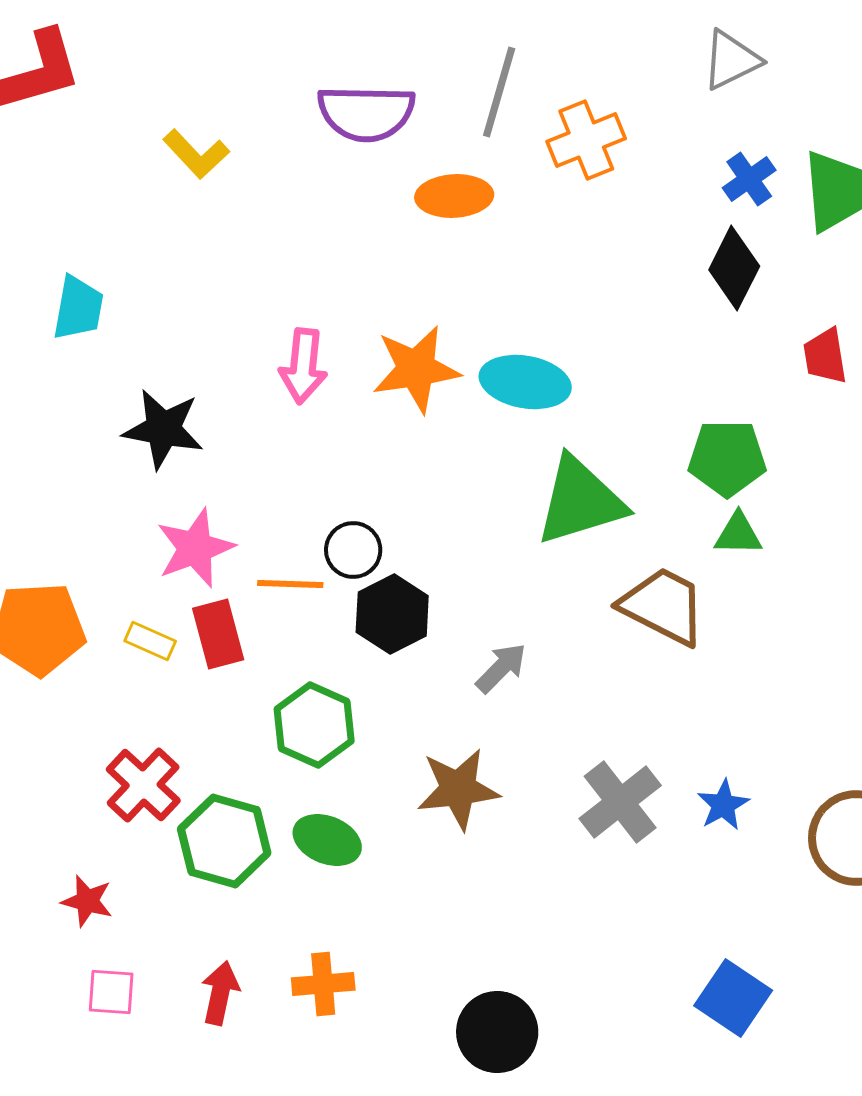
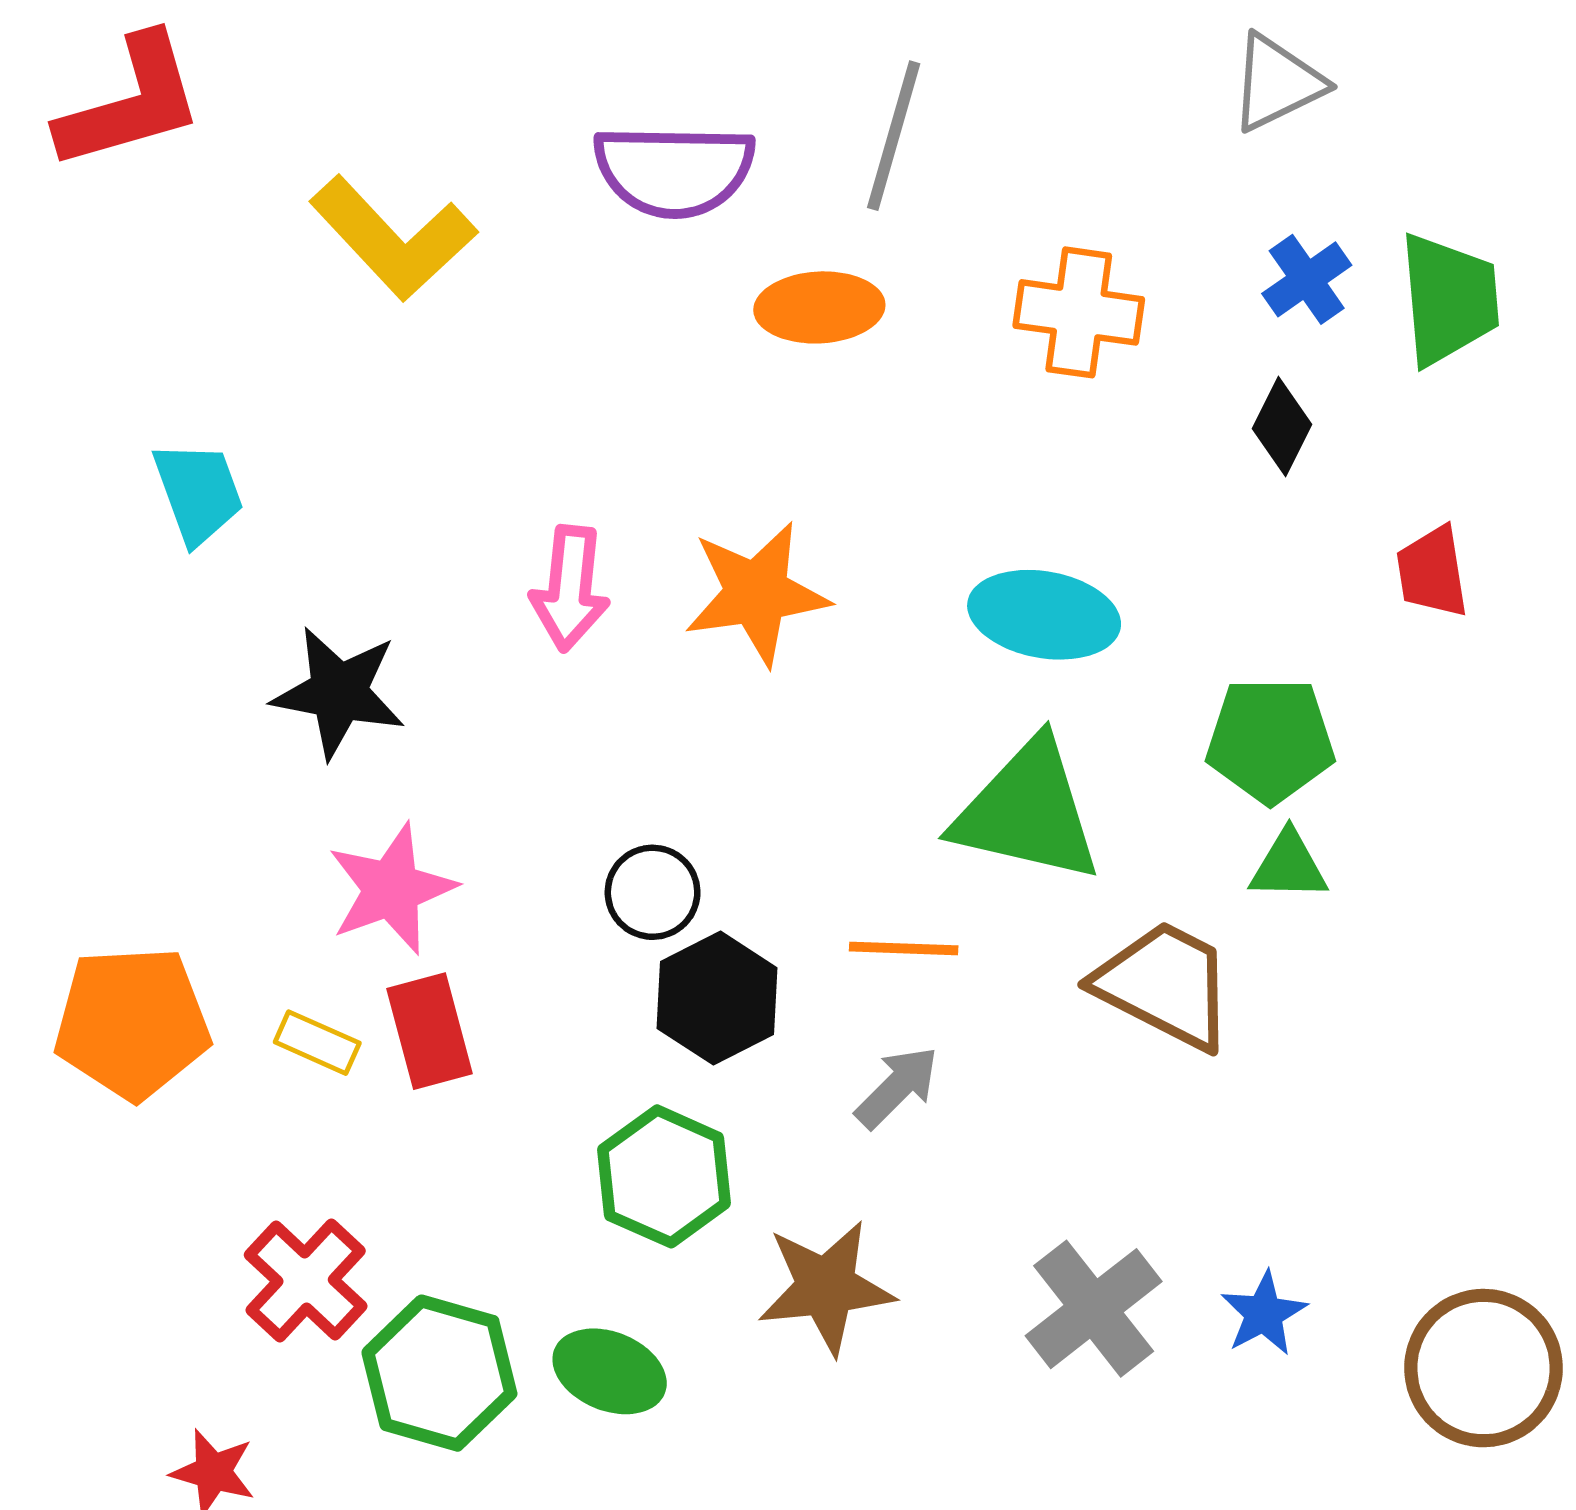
orange cross: (586, 140) -> (1079, 312), moved, turned 30
yellow L-shape: (196, 154) -> (393, 238), size x1.5
black diamond: (734, 268) -> (1282, 426), size x0.7
cyan trapezoid: (78, 308) -> (198, 492), turned -30
cyan ellipse: (525, 382) -> (1044, 615), moved
green triangle: (580, 501) -> (1028, 811), turned 30
orange line: (290, 584) -> (904, 948), moved
green hexagon: (314, 725) -> (664, 1176), moved

